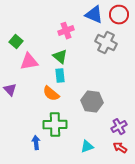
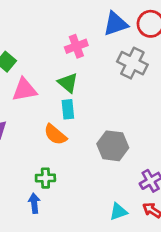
blue triangle: (94, 15) -> (116, 24), turned -42
green cross: (55, 125) -> (45, 178), moved, size x0.6
cyan triangle: (87, 147) -> (118, 212), moved

